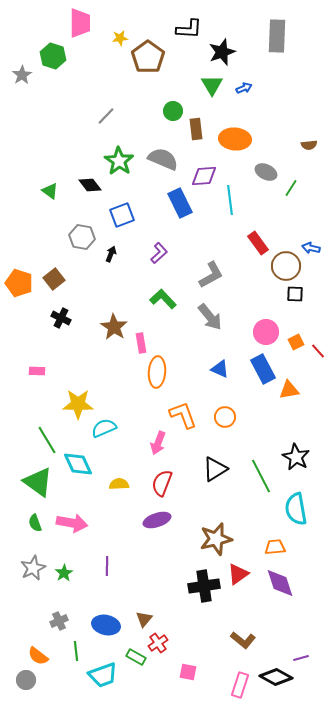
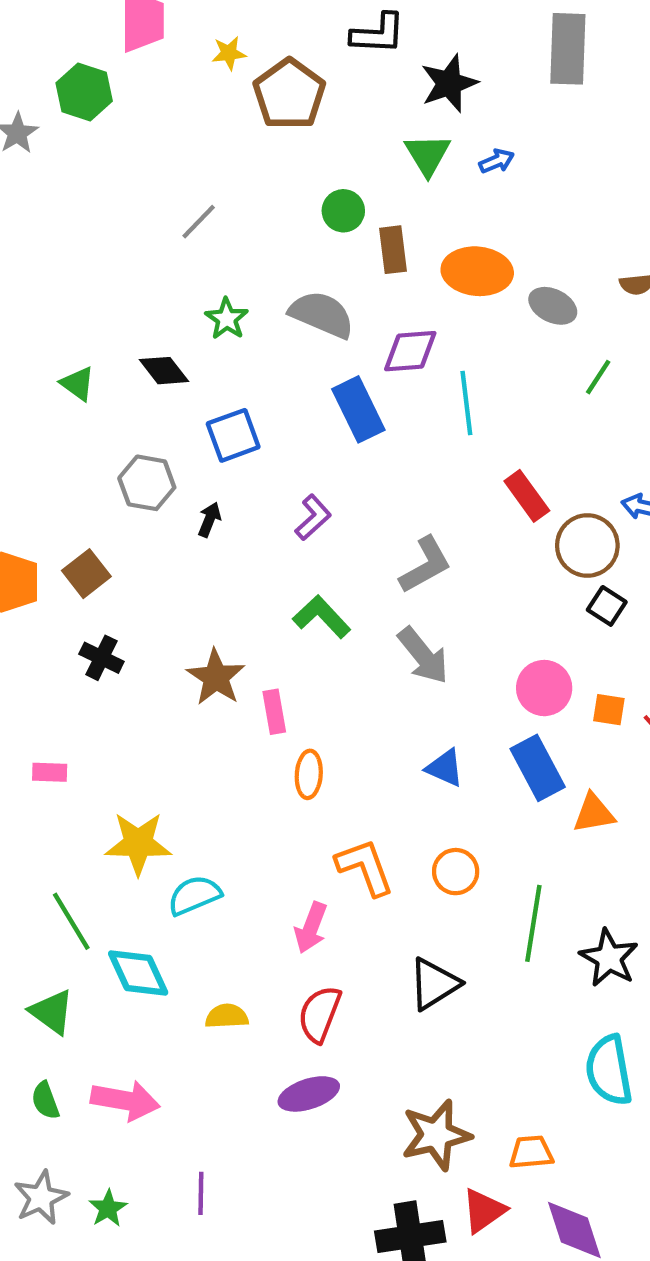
green star: (119, 161) -> (227, 319), size x0.7
gray ellipse: (266, 172) -> (553, 306), moved
black square: (295, 294) -> (607, 606), turned 30
orange square: (296, 342) -> (609, 710), turned 35
orange ellipse: (157, 372) -> (309, 774), size x0.7
green line: (261, 476) -> (533, 923), moved, turned 36
green triangle: (38, 482) -> (52, 1012), size x0.7
orange trapezoid: (275, 547) -> (531, 1152), moved

